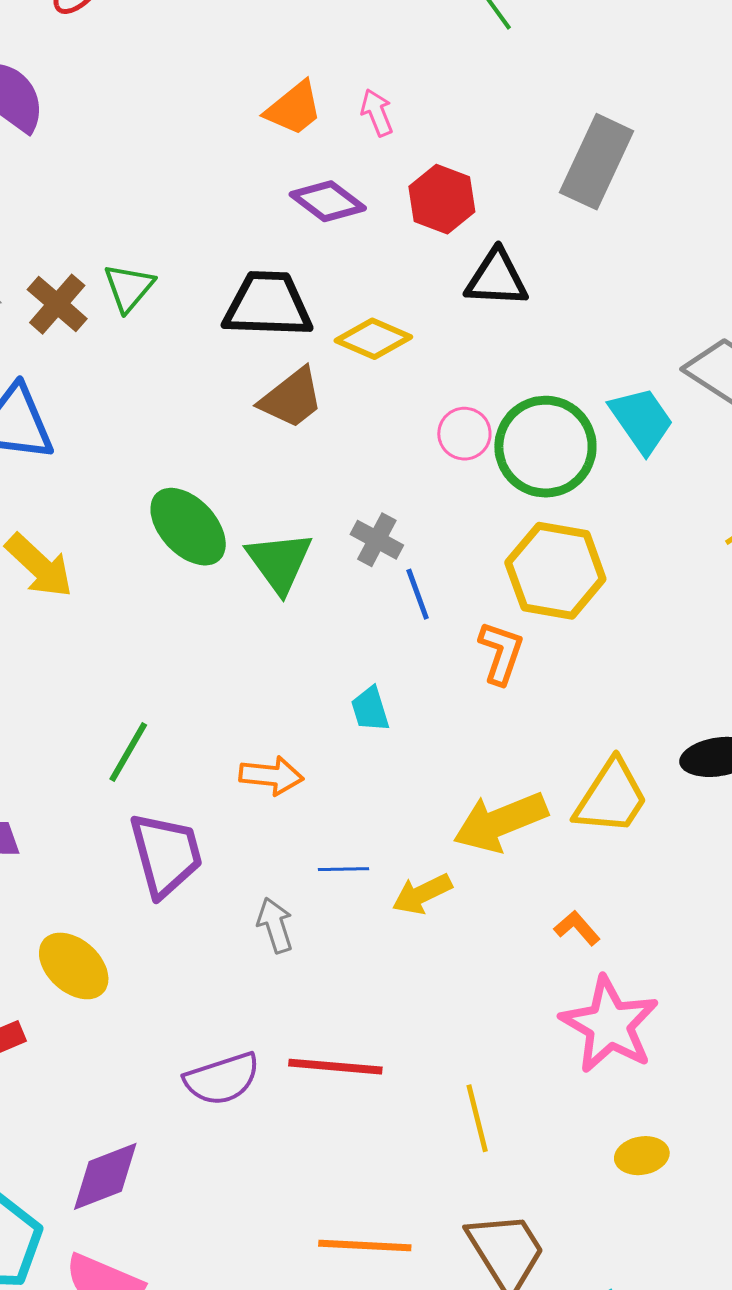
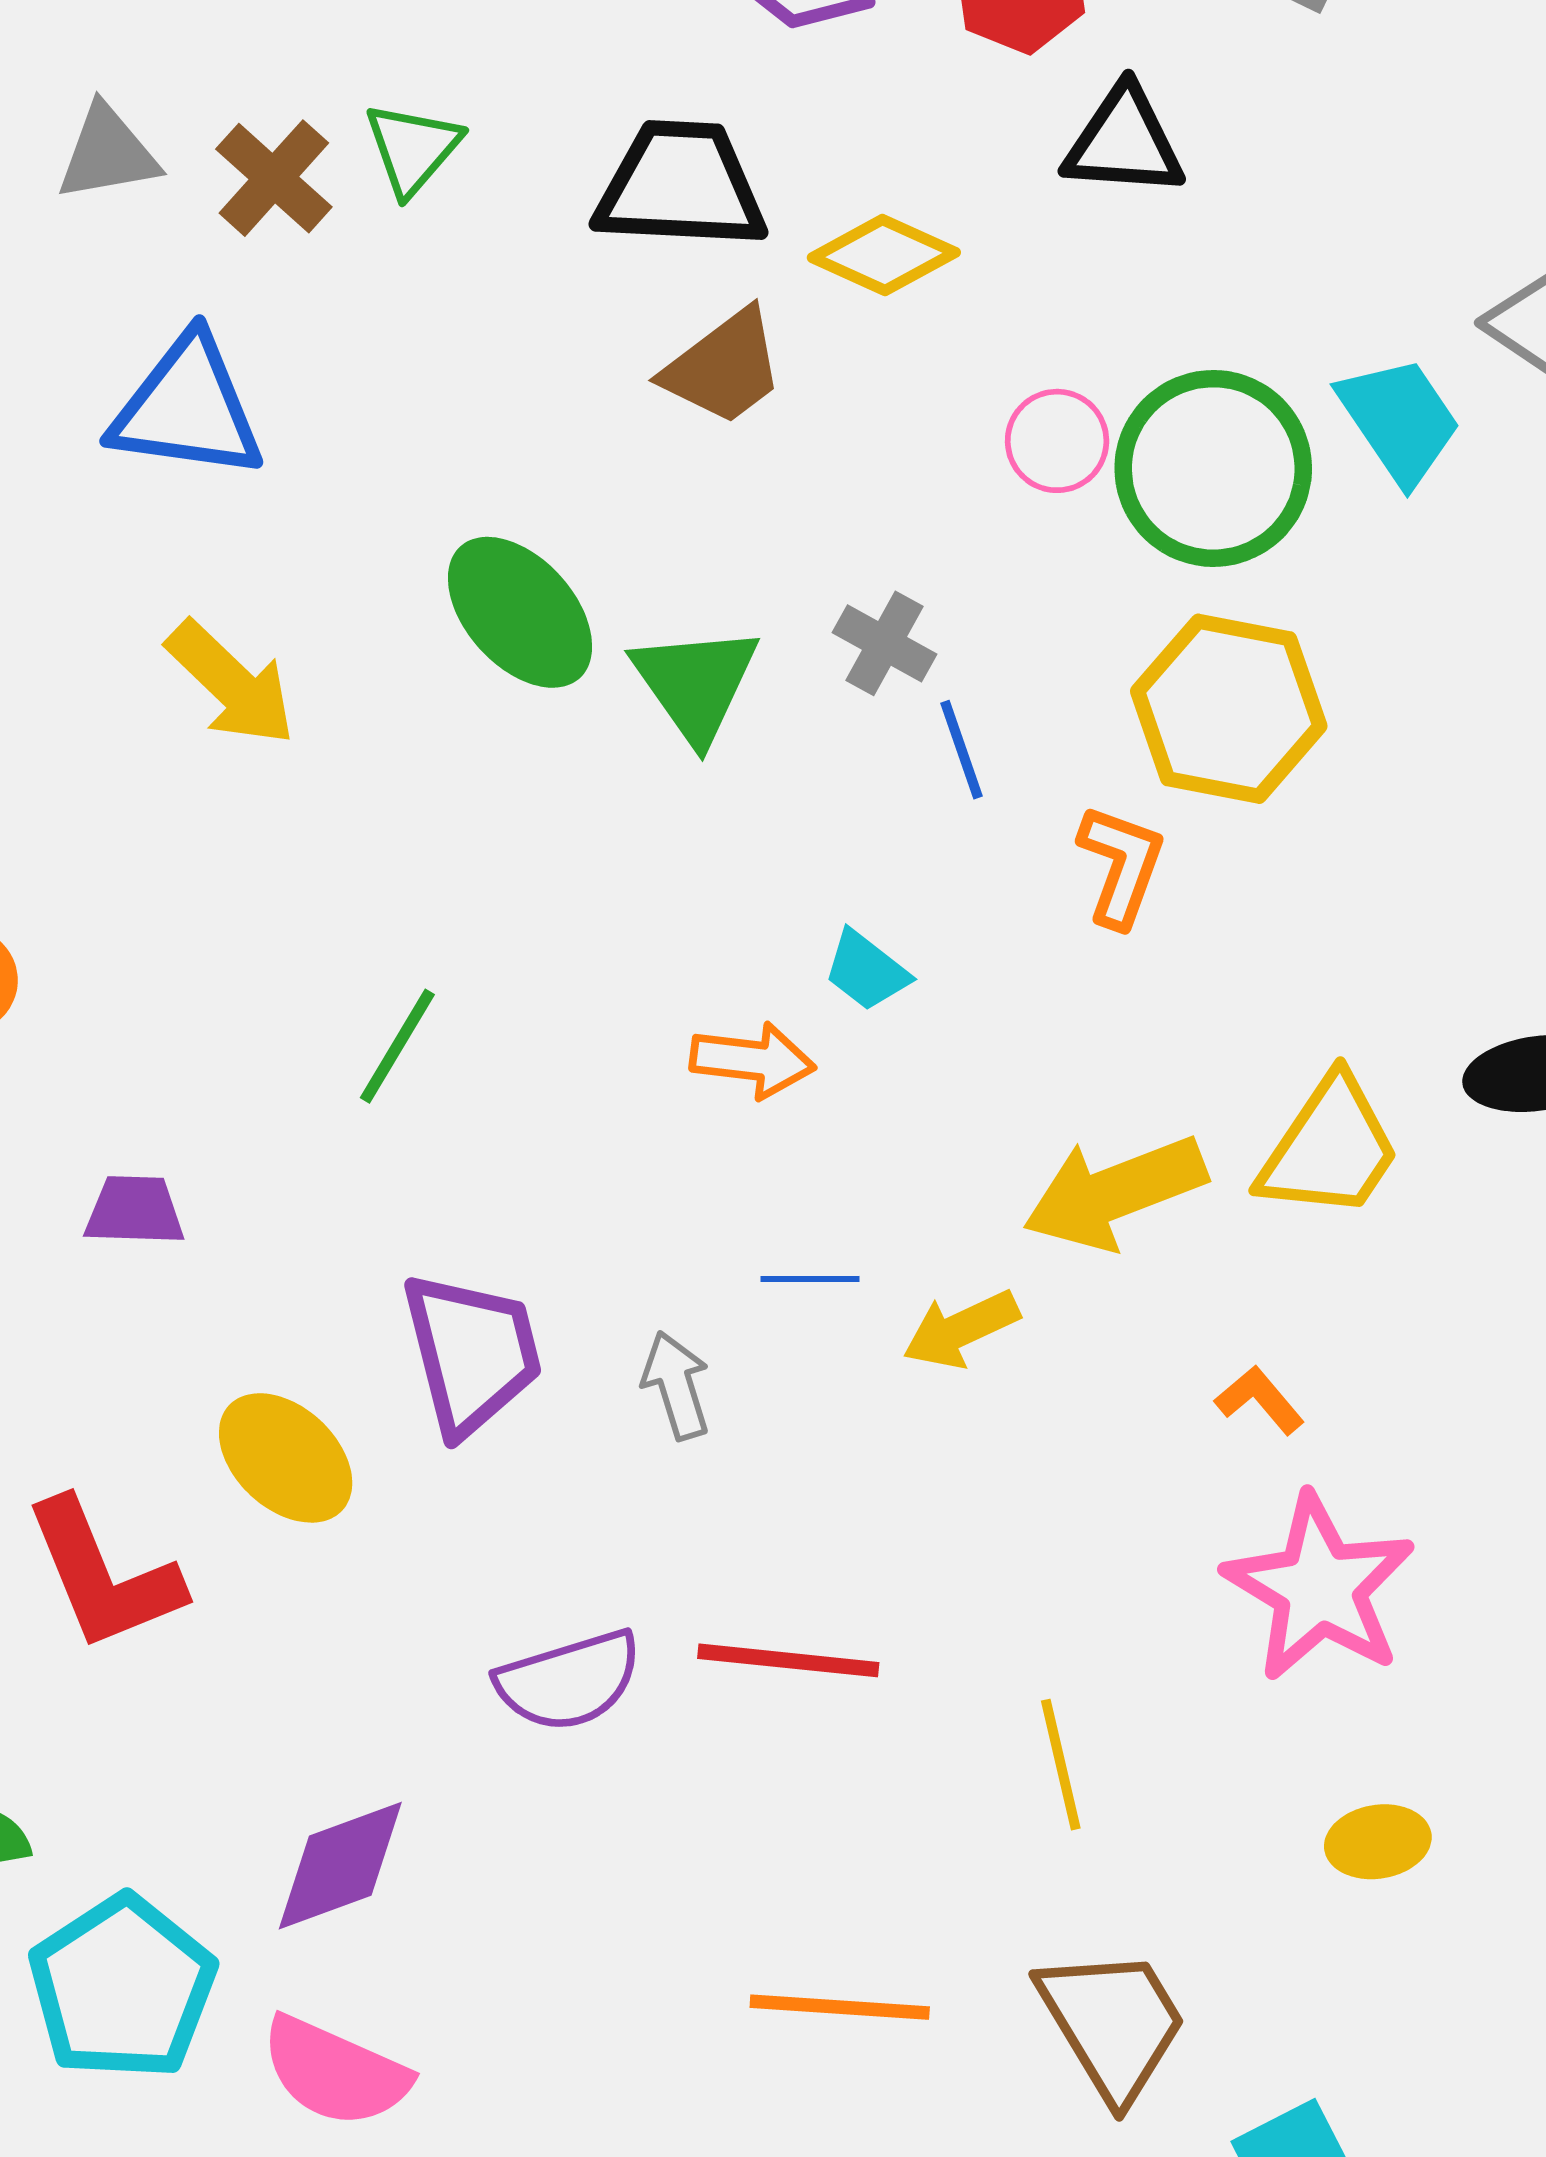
cyan trapezoid: (370, 709) -> (866, 971), turned -36
orange arrow: (271, 776) -> (753, 1060), moved
purple trapezoid: (166, 854) -> (472, 1353), moved

